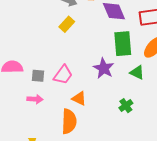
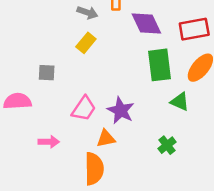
purple star: (104, 68) -> (121, 110), moved
gray square: (38, 76) -> (47, 73), moved
orange triangle: (79, 98) -> (106, 138), turned -35

